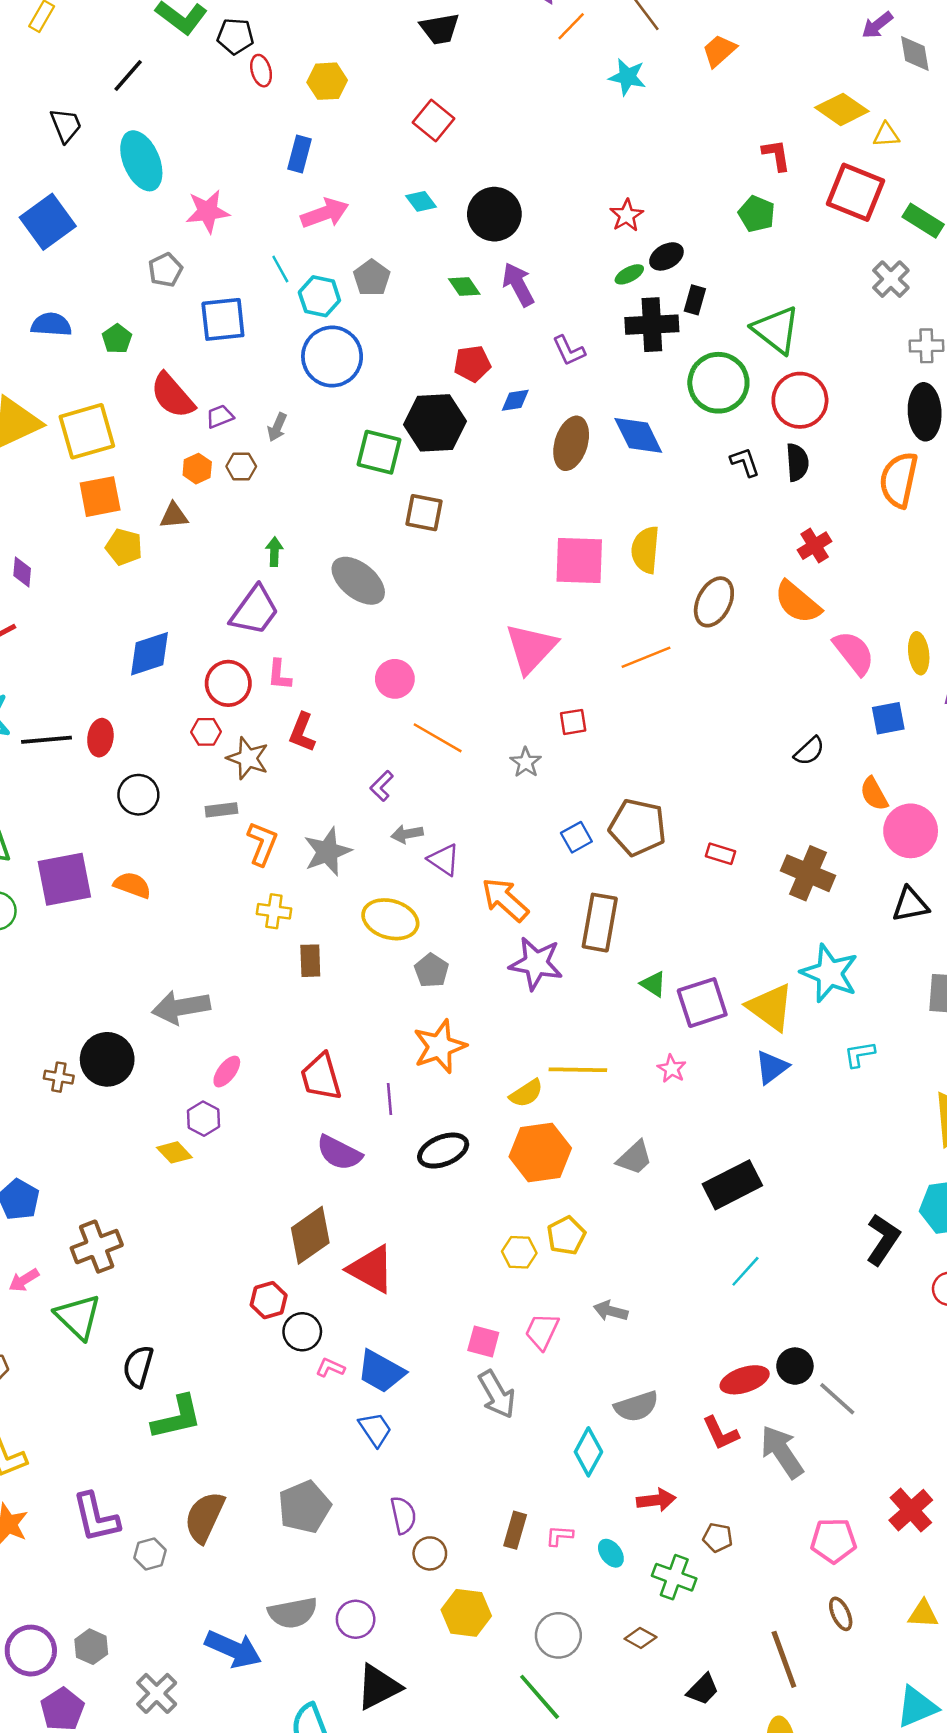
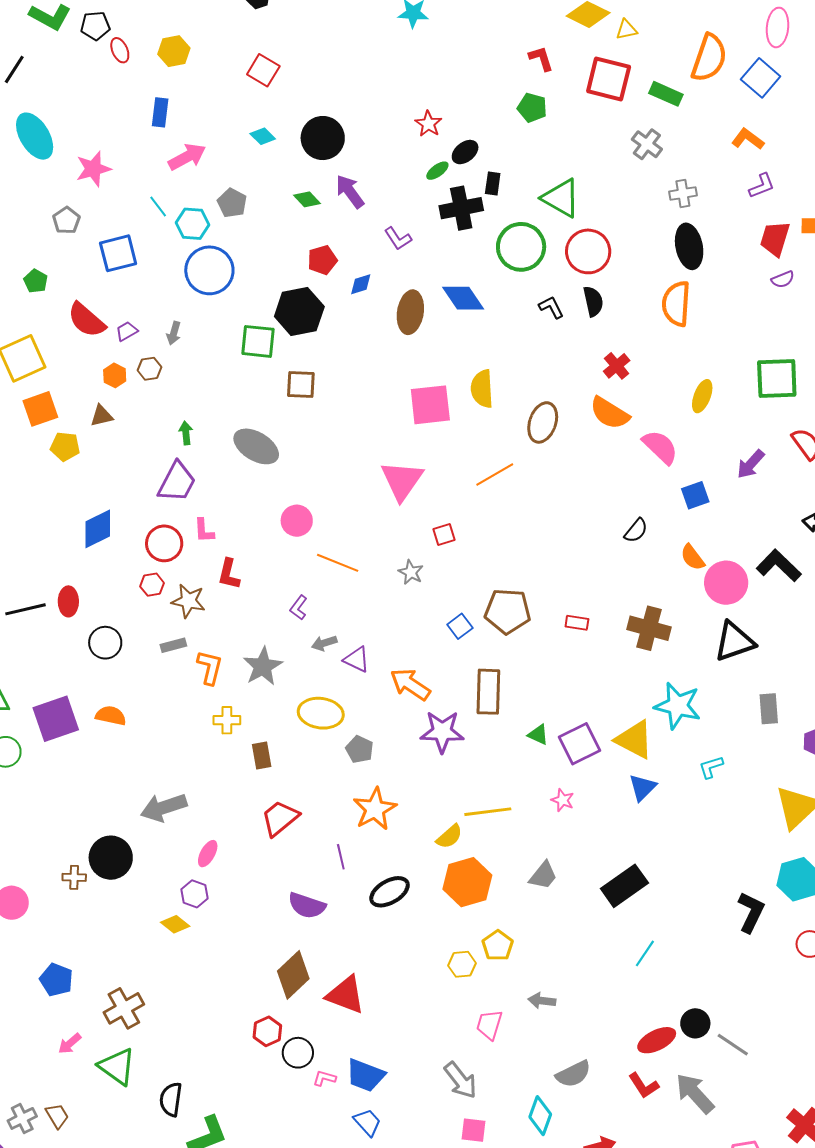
yellow ellipse: (919, 653) -> (702, 396), moved, turned 36
black triangle: (910, 904) -> (734, 641), size x1.4
red trapezoid: (321, 1077) -> (280, 818), moved, turned 75
pink square: (483, 1342) -> (474, 1130), moved

